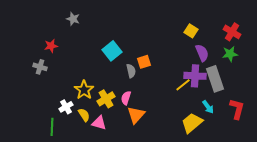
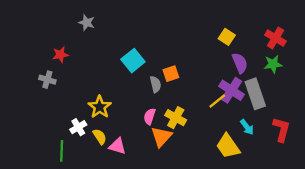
purple cross: (195, 76) -> (232, 90), turned 30
yellow cross: (106, 99) -> (176, 118), moved, turned -30
yellow trapezoid: (192, 123) -> (228, 146), turned -85

